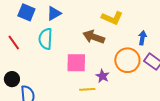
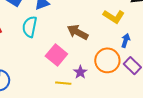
yellow L-shape: (112, 18) -> (114, 16), moved
pink square: (76, 63) -> (56, 55), turned 30

